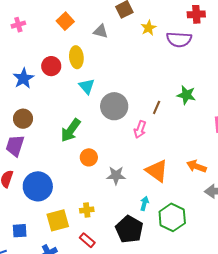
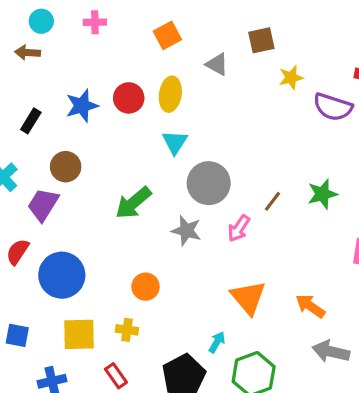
green star: (186, 95) -> (322, 194), turned 30
orange circle: (89, 157) -> (146, 287), moved
gray star: (116, 175) -> (186, 231), moved

